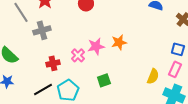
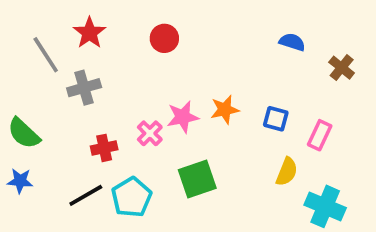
blue square: (178, 49) -> (276, 119), moved
pink rectangle: (175, 69) -> (320, 135), moved
green square: (104, 80) -> (197, 179), size x1.5

